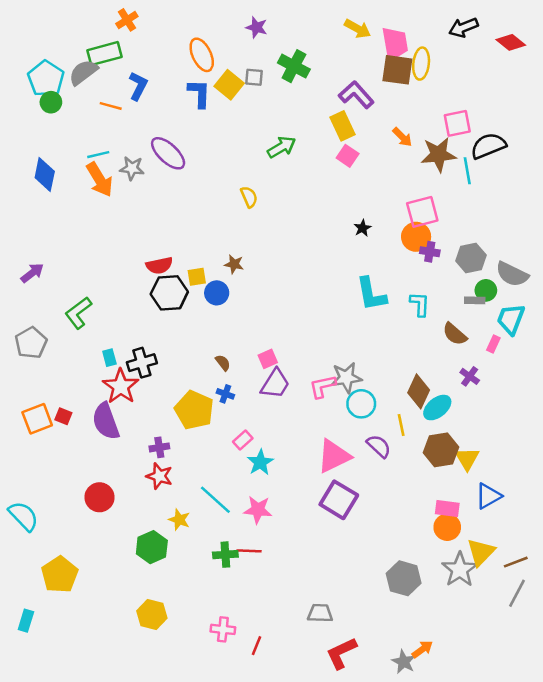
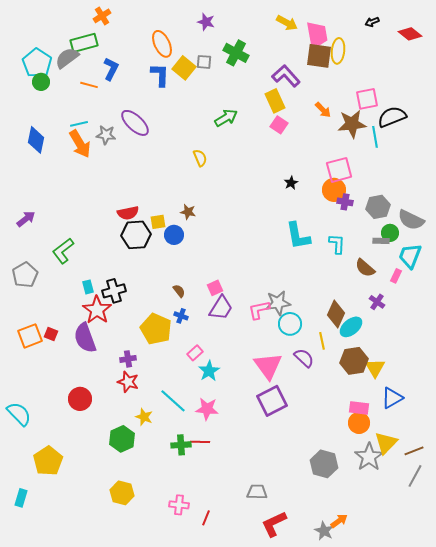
black arrow: (463, 27) -> (372, 22), size x0.6
pink triangle: (334, 456) -> (268, 366), turned -40
purple square: (339, 500) -> (272, 401), turned 32

